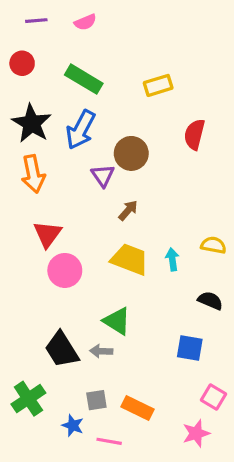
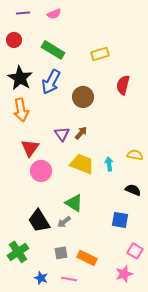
purple triangle: (103, 176) -> (62, 134), moved
gray arrow: (101, 351) -> (64, 222), turned -40
blue star: (73, 425) -> (41, 278), moved

